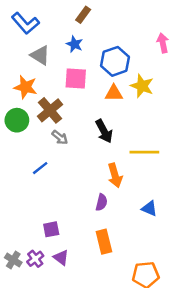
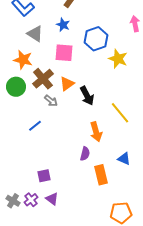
orange triangle: (114, 93) -> (67, 84), moved, turned -35
yellow line: (144, 152) -> (120, 113), turned 50
orange rectangle: (104, 242) -> (101, 175), moved

